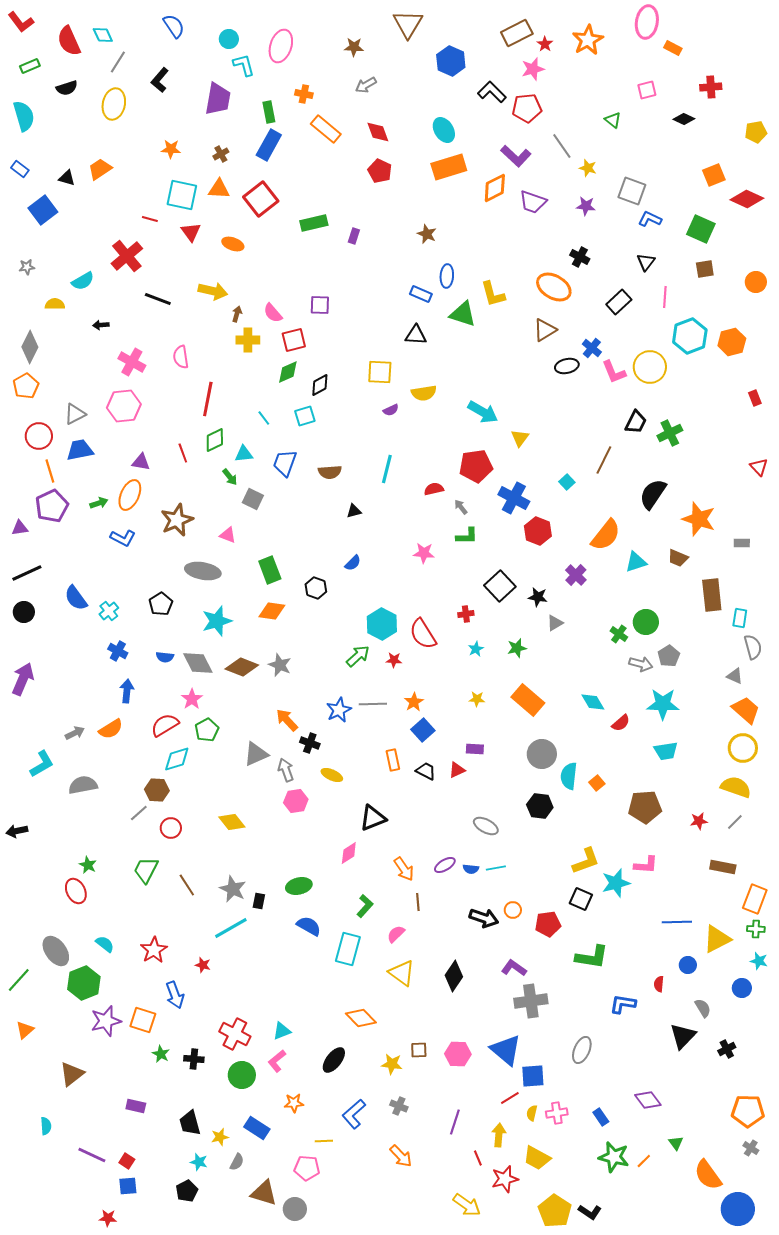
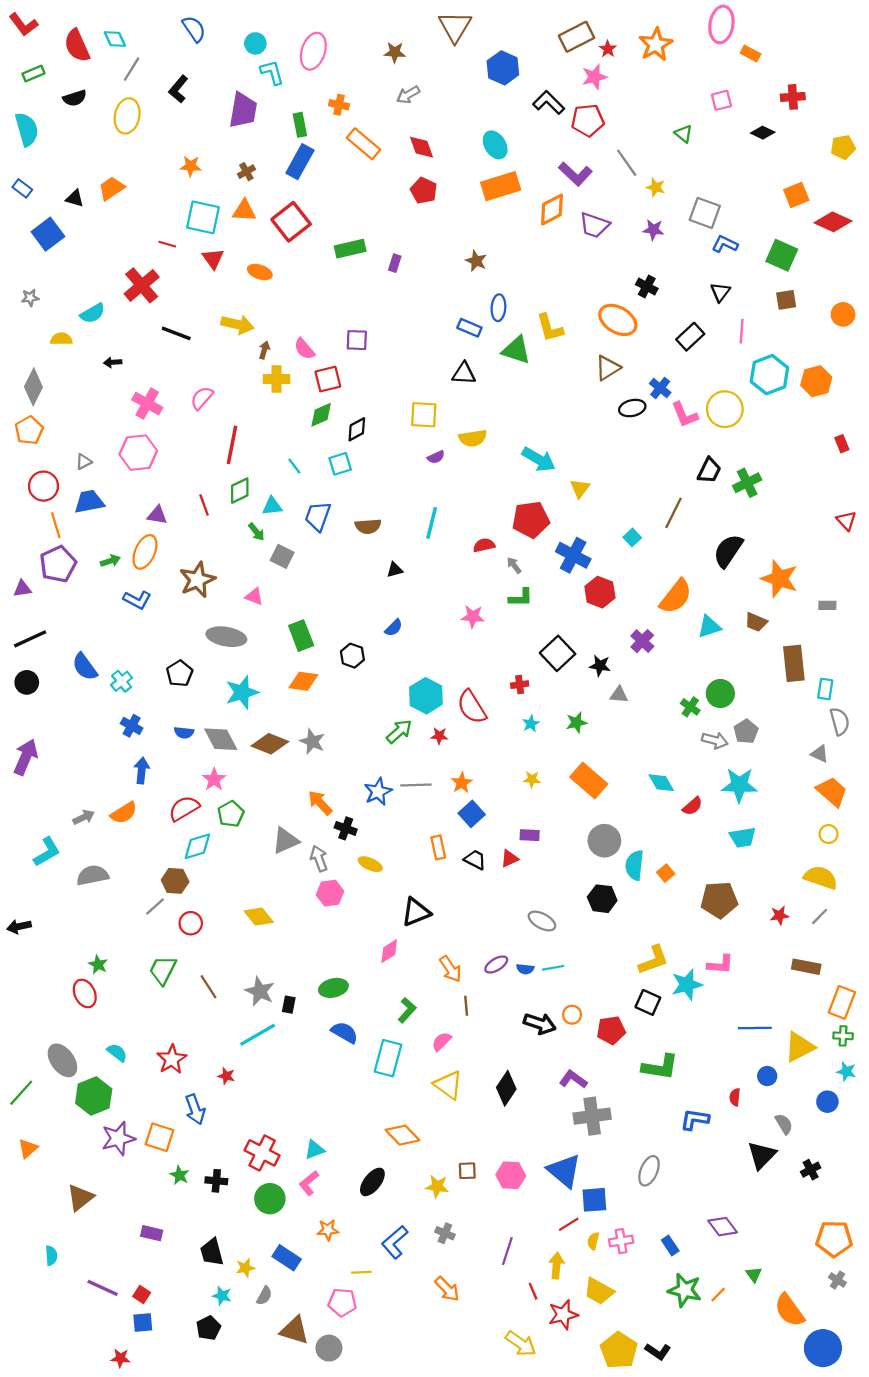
pink semicircle: (181, 357) -> (202, 398), turned 50
gray triangle: (75, 414) -> (84, 462), size x0.7
gray triangle: (555, 623) -> (619, 695), turned 36
yellow circle: (743, 748) -> (829, 834), size x0.6

